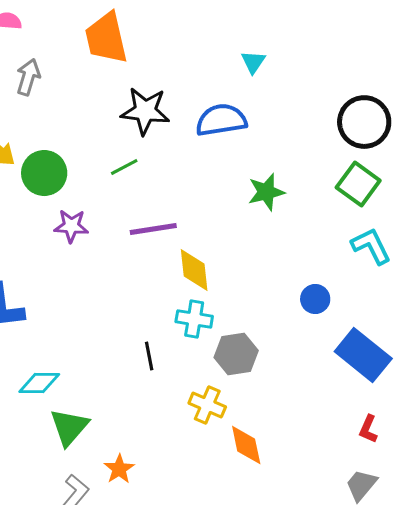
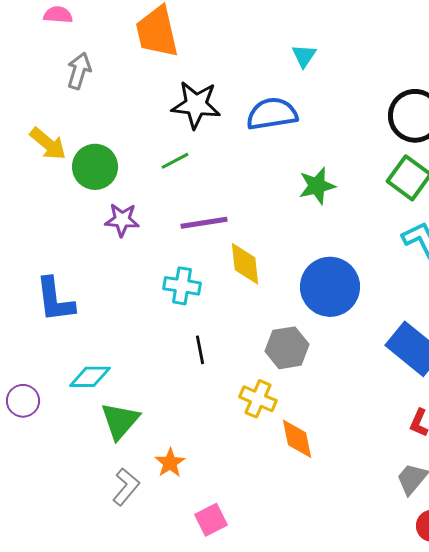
blue circle: (315, 299) -> (330, 287), moved, size x2.0
cyan cross: (194, 319) -> (182, 286), moved

